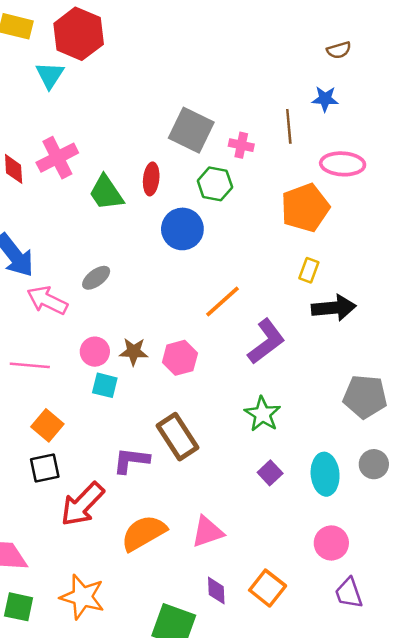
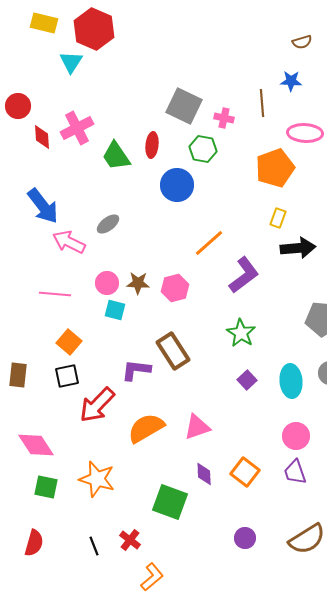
purple trapezoid: (349, 593) -> (295, 472), moved

